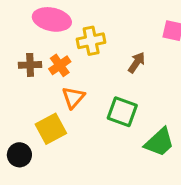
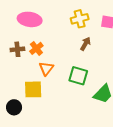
yellow cross: (91, 41) -> (80, 19), moved
yellow square: (51, 129) -> (33, 89), turned 30

